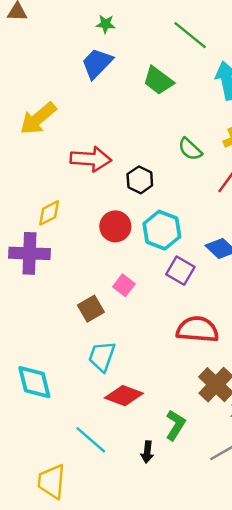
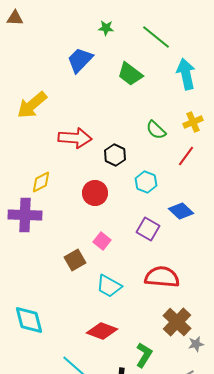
green star: (106, 24) -> (106, 28), moved
cyan hexagon: (162, 230) -> (146, 182), moved, size x0.7
cyan trapezoid: (102, 356) -> (109, 286), moved, turned -80

